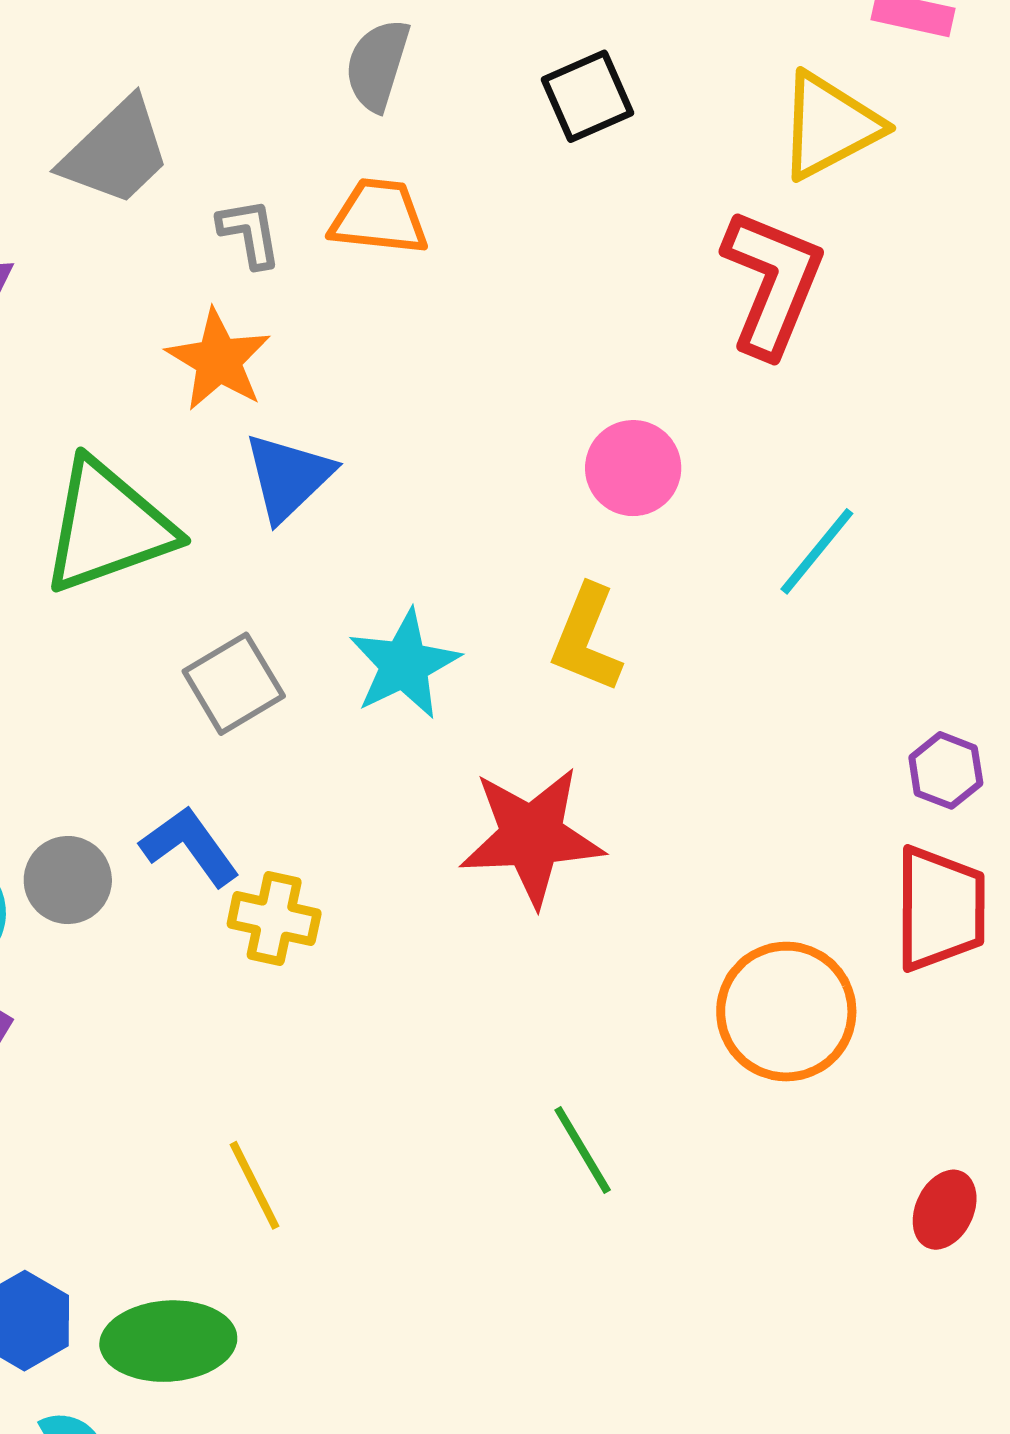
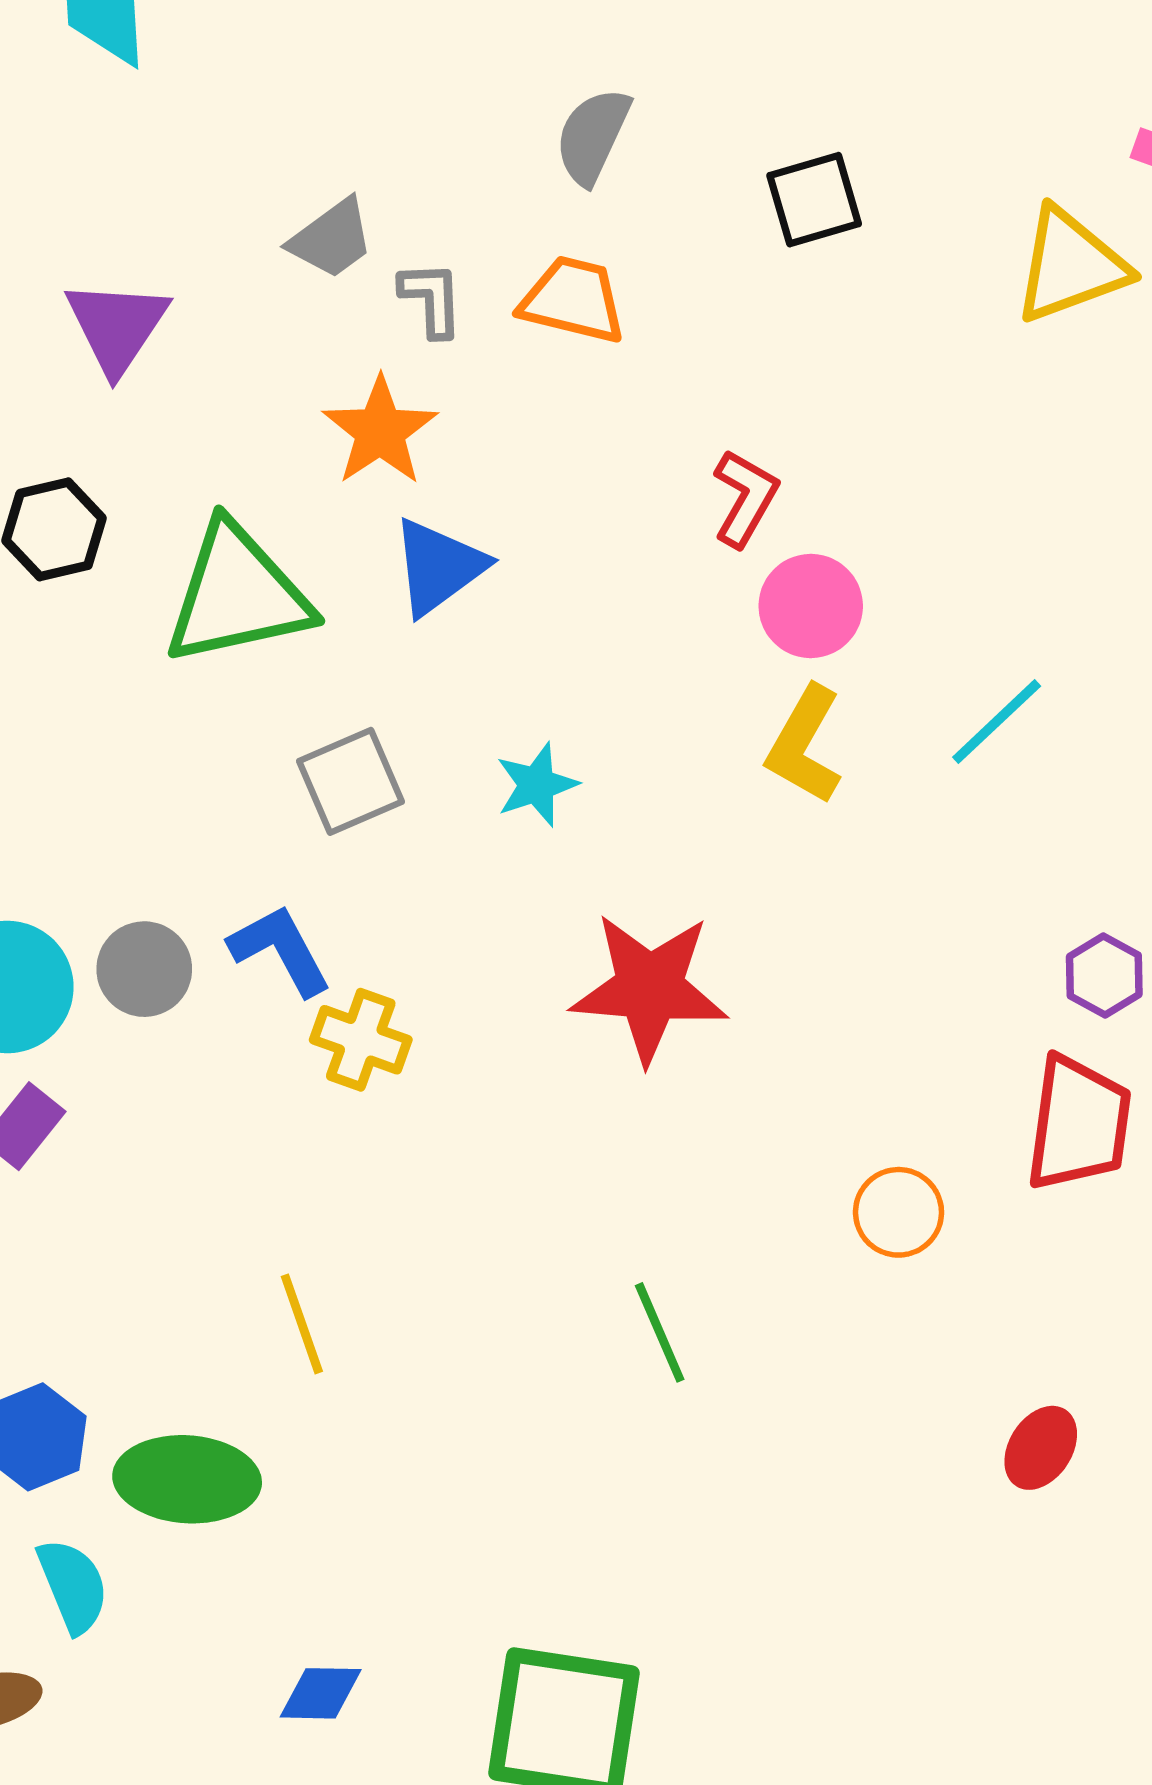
gray trapezoid: (116, 152) -> (332, 239), moved, size x0.7
red L-shape: (772, 283) -> (745, 498), moved, size x0.6
yellow L-shape: (586, 639) -> (804, 745), moved
cyan star: (404, 664) -> (537, 785), size x0.7
orange circle: (786, 1012) -> (899, 1212), size x0.6

